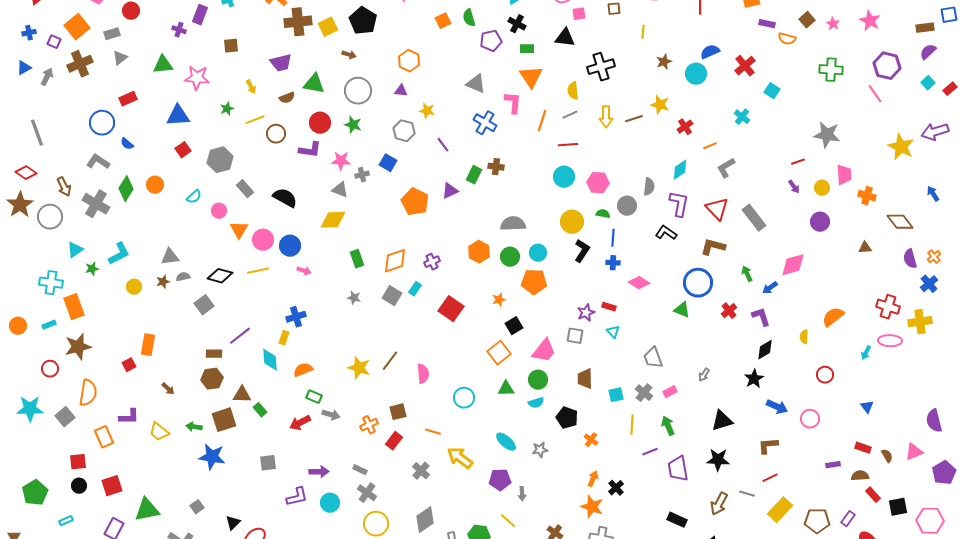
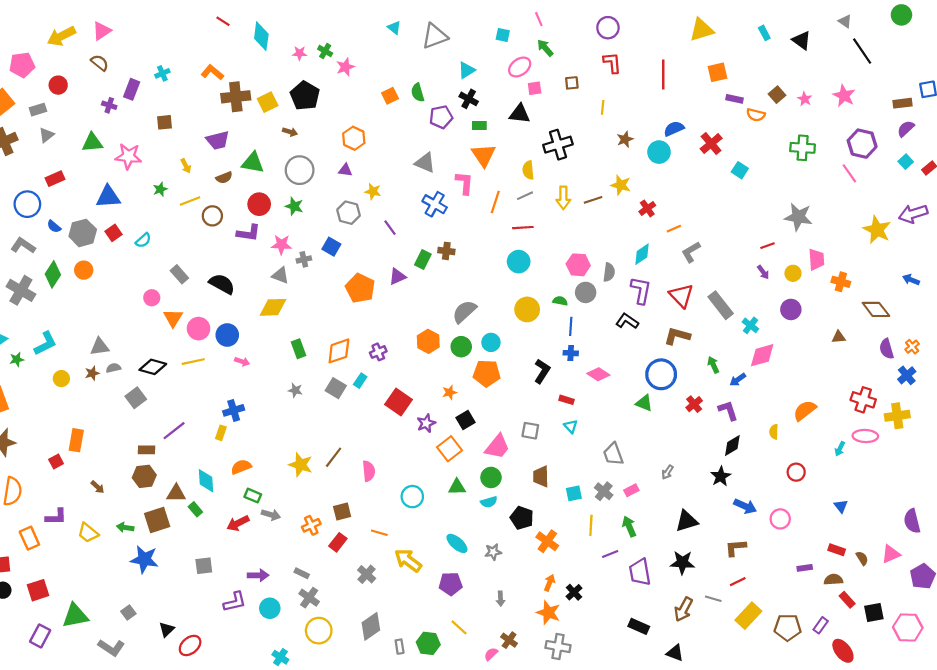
cyan cross: (742, 117) -> (750, 325), moved
gray hexagon: (220, 160) -> (83, 233), moved
pink hexagon: (598, 183) -> (578, 265), moved
blue arrow: (933, 194) -> (911, 280), turned -35
cyan semicircle: (194, 197) -> (143, 240), moved
gray semicircle: (513, 224) -> (464, 312), turned -40
black L-shape: (582, 251) -> (542, 371), moved
purple star: (586, 313) -> (426, 423), moved
cyan diamond: (270, 360) -> (206, 481), moved
orange cross: (591, 440) -> (547, 541), size x1.5
gray arrow: (522, 494) -> (501, 599), moved

